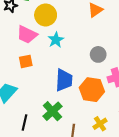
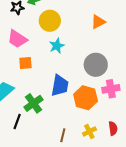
pink trapezoid: (27, 35) -> (17, 39), moved
gray circle: (98, 54) -> (96, 65), size x1.5
green cross: (52, 111) -> (33, 103), moved

